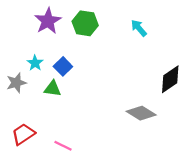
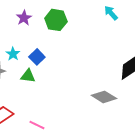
purple star: (48, 21) -> (24, 18), size x0.7
cyan arrow: (139, 28) -> (111, 13), moved

